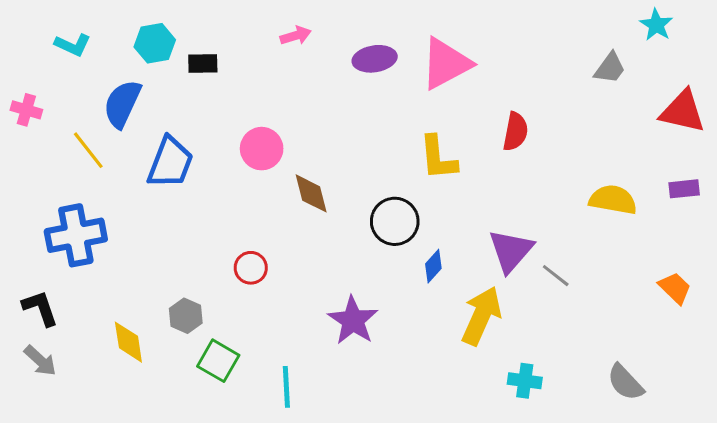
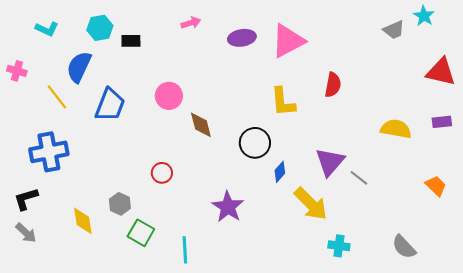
gray trapezoid: (610, 68) -> (394, 30), moved, turned 30
black L-shape: (40, 308) -> (26, 199), turned -88
yellow arrow: (481, 316) -> (311, 204), turned 111

